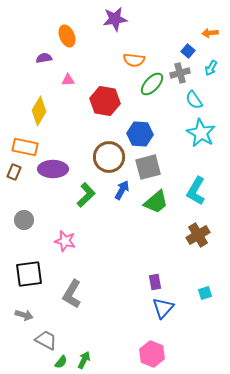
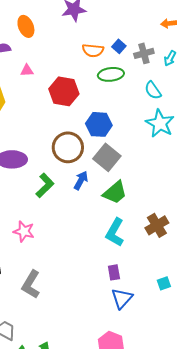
blue square: (188, 51) -> (119, 46), moved
gray cross: (180, 73) -> (144, 53), moved
green ellipse: (152, 84) -> (111, 74), turned 40
gray square: (148, 167) -> (107, 157), turned -36
cyan L-shape: (196, 191) -> (115, 232), moved

